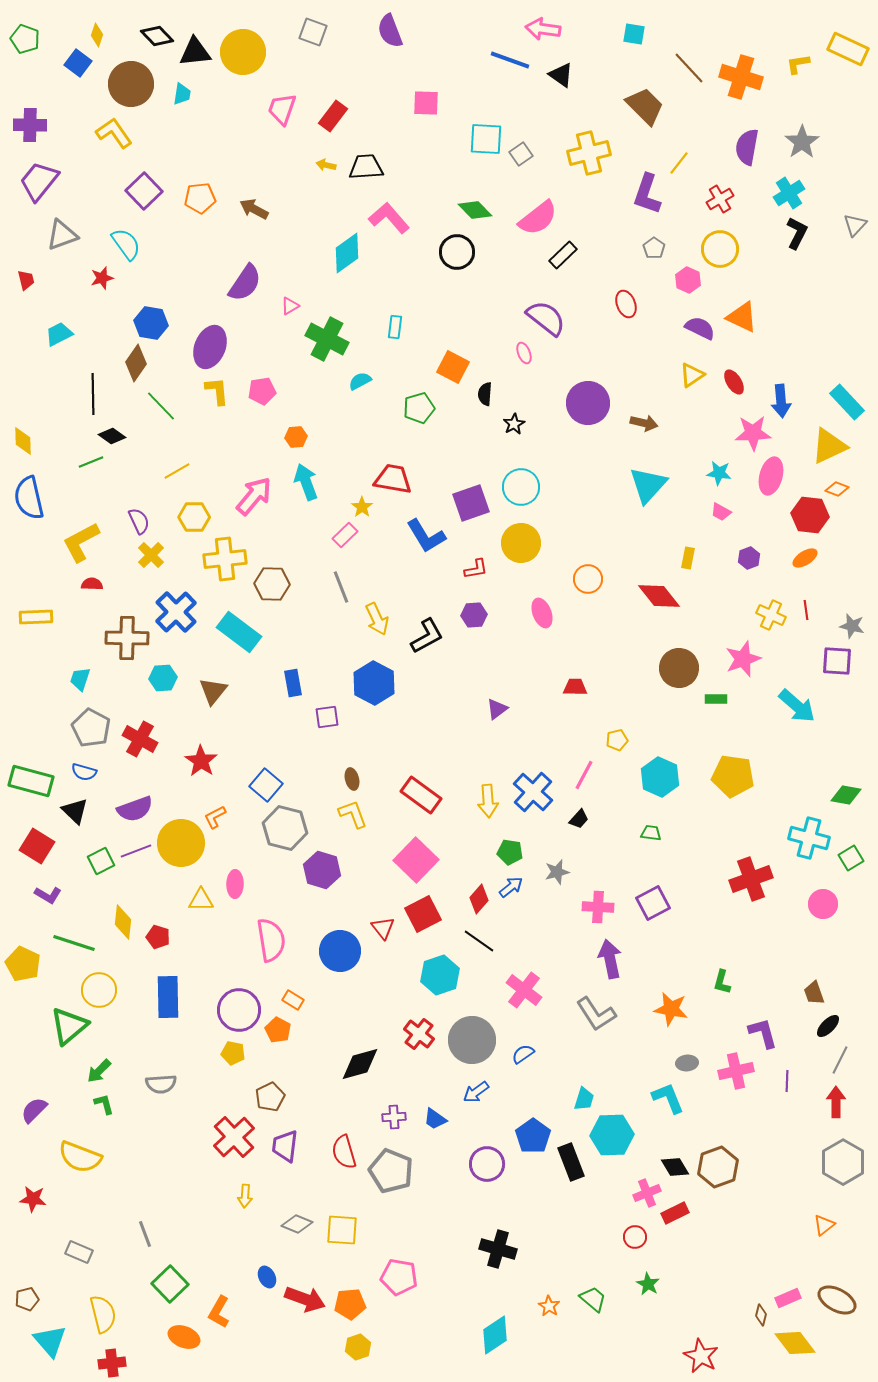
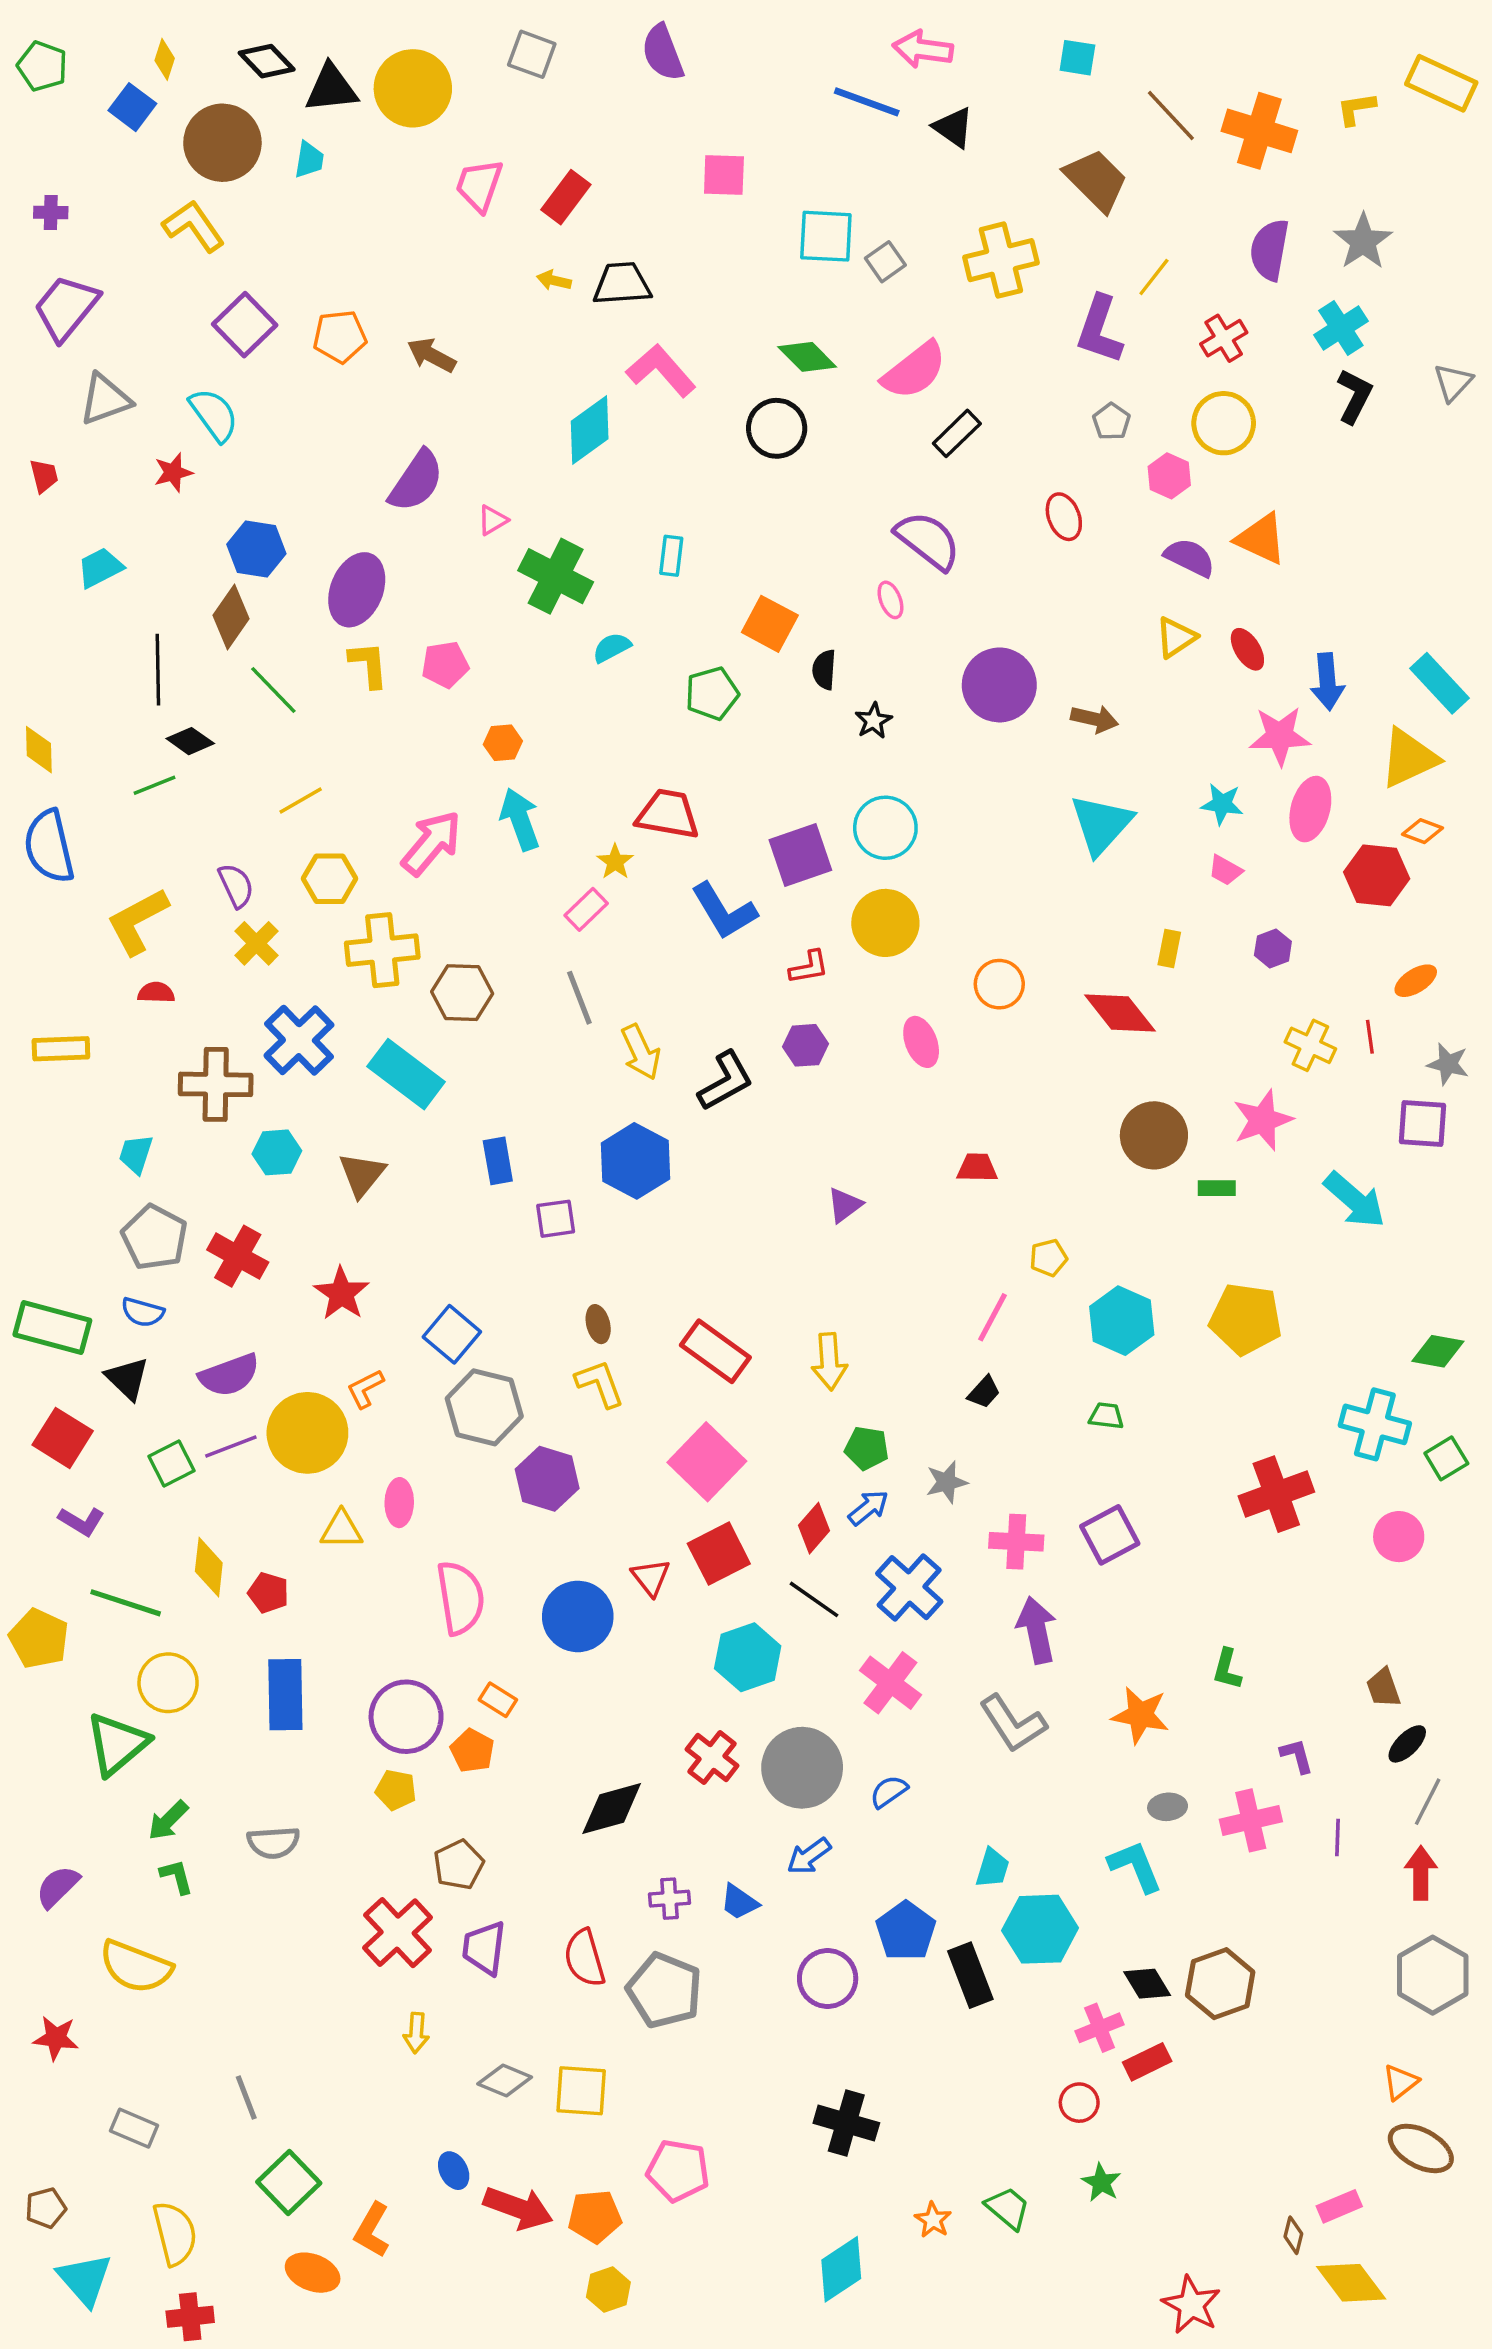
purple cross: (30, 125) -> (51, 212), size x0.6
orange ellipse: (805, 558) -> (1416, 981), moved
blue cross: (533, 792) -> (909, 1588), moved
purple L-shape: (763, 1033) -> (1297, 1756), size x0.7
brown ellipse: (837, 1300) -> (1421, 2148), moved

